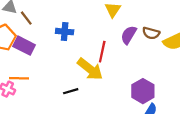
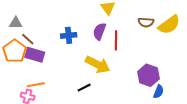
brown line: (26, 18) -> (28, 39), moved
purple semicircle: (129, 35) -> (99, 31), moved
red line: (102, 52) -> (116, 40), moved

